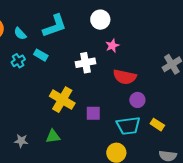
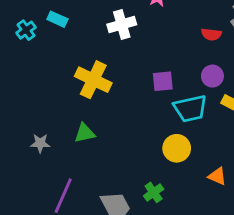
red semicircle: (125, 77) -> (211, 34), moved, size x0.6
purple circle: (137, 100) -> (212, 76), moved
purple square: (93, 113) -> (163, 81), moved

